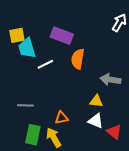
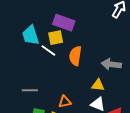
yellow square: (17, 35) -> (56, 38), moved
orange semicircle: (78, 59) -> (75, 56), moved
white line: (45, 64) -> (48, 51), turned 63

